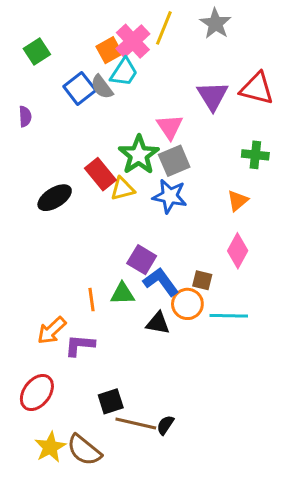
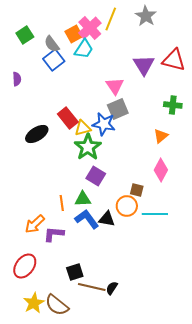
gray semicircle: (102, 87) -> (52, 44), moved
green star: (139, 155) -> (88, 147), moved
blue star: (170, 196) -> (104, 124), moved
blue L-shape: (161, 282) -> (87, 219), moved

